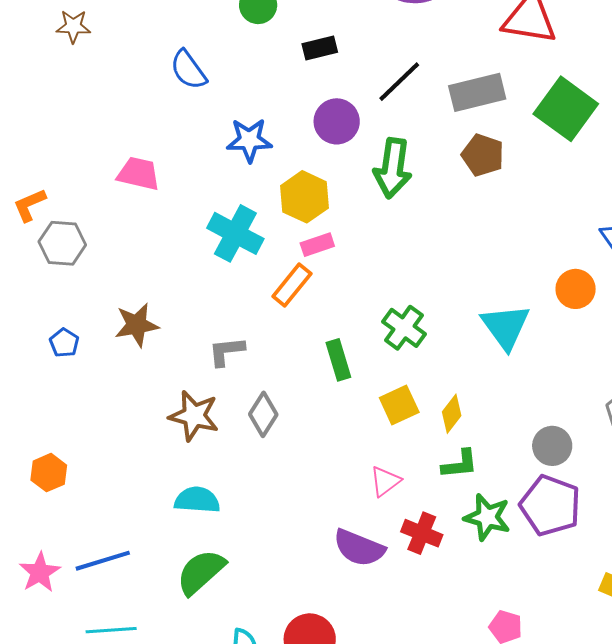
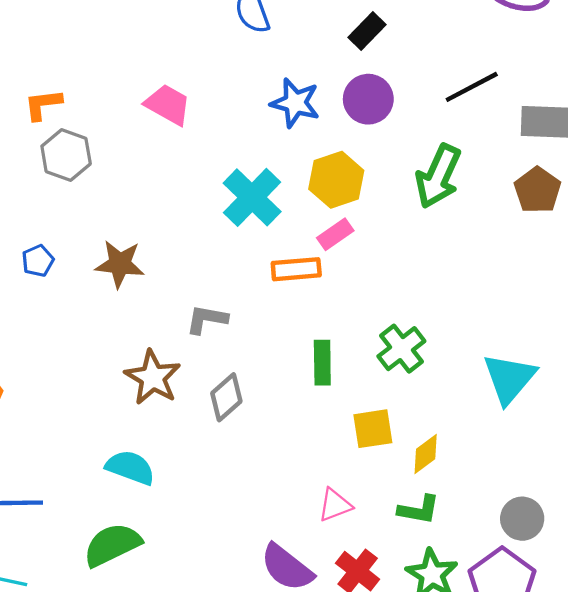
black rectangle: (320, 48) -> (367, 31), moved, turned -48
purple circle: (337, 121) -> (368, 99), moved
pink rectangle: (317, 245) -> (335, 234), turned -32
orange rectangle: (292, 285) -> (296, 269), turned 30

